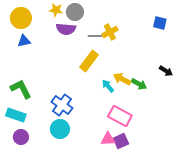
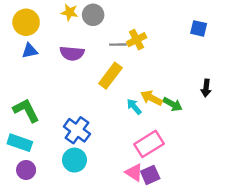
purple semicircle: (66, 29) -> (72, 53), moved
black arrow: (166, 71) -> (206, 88), turned 64
pink rectangle: (120, 116) -> (149, 144), turned -60
pink triangle: (108, 139) -> (134, 172), turned 35

